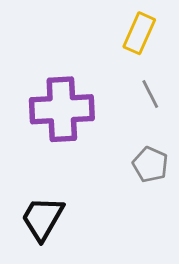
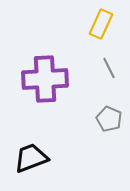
black trapezoid: (43, 218) -> (31, 158), turned 39

